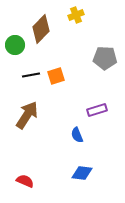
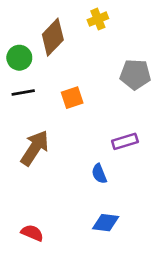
black line: (31, 75) -> (23, 92), moved

